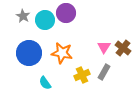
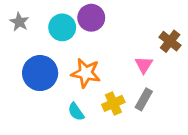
gray star: (23, 16) -> (19, 22), moved
brown cross: (123, 48) -> (170, 41), moved
cyan semicircle: (45, 83) -> (76, 112), moved

